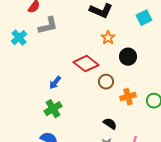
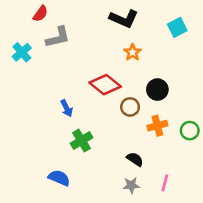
black circle: (128, 57) -> (157, 90), moved
blue arrow: (55, 83) -> (67, 108), turned -64
green cross: (53, 109) -> (82, 141), moved

